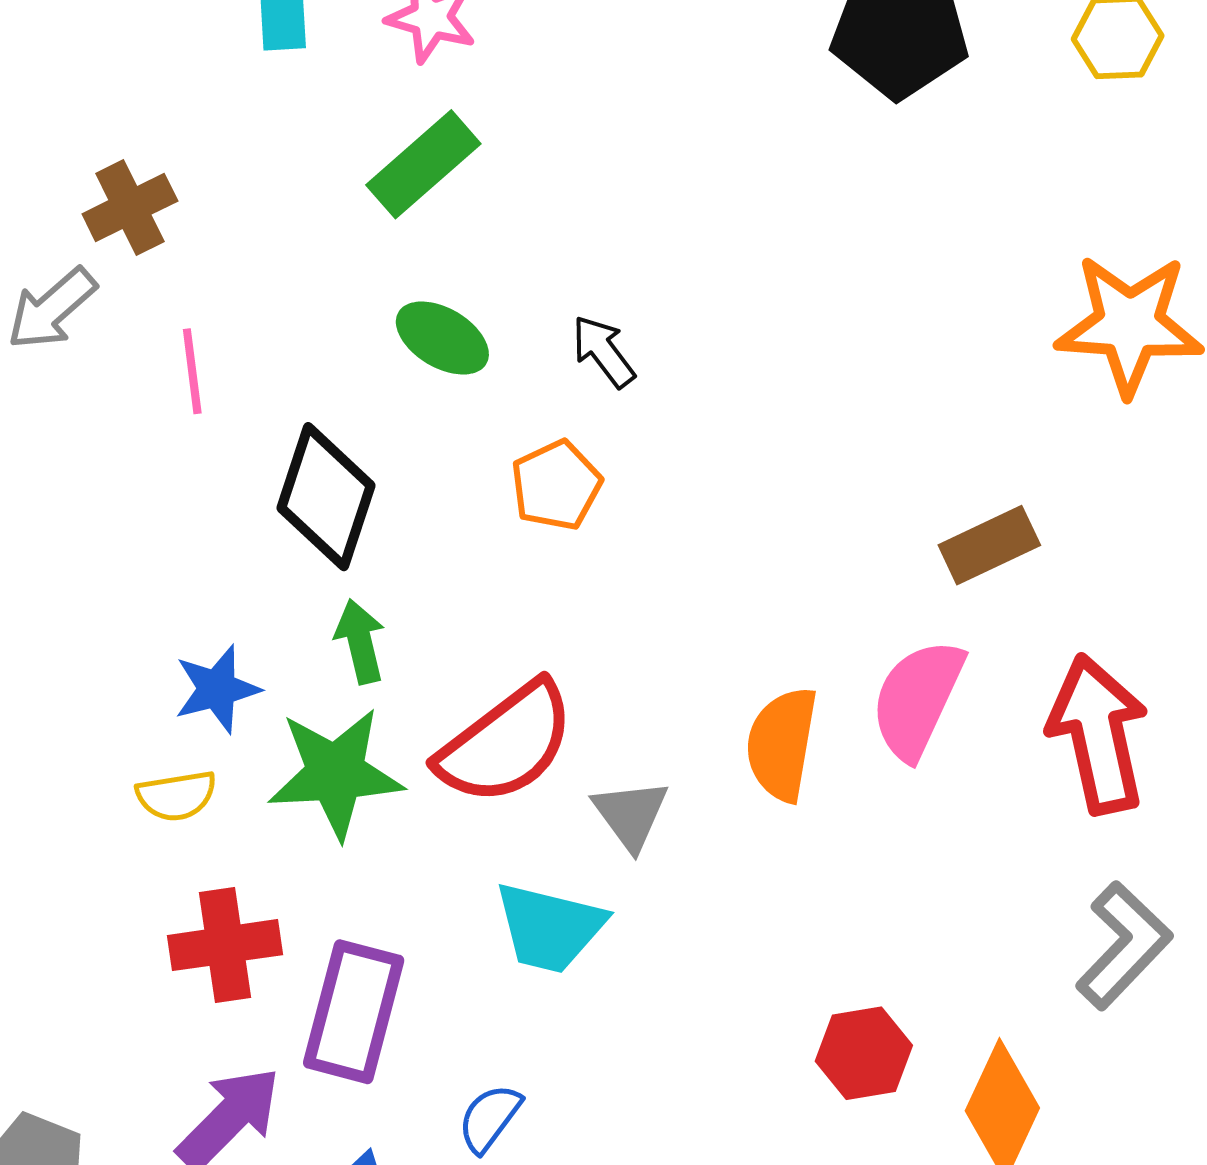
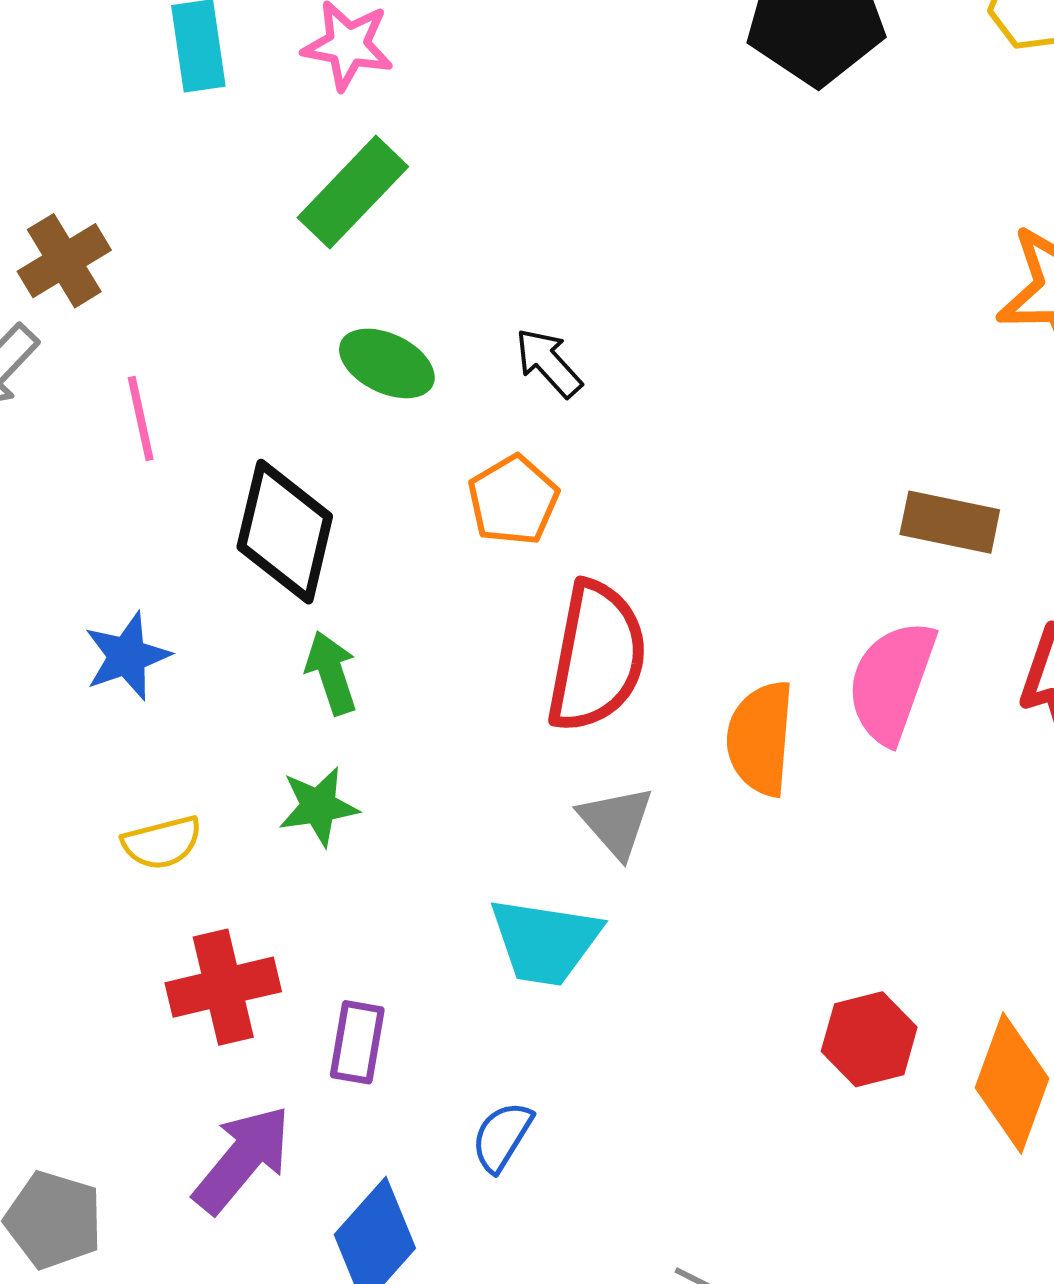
brown rectangle: (989, 545) -> (950, 522), turned 42
blue star: (217, 689) -> (127, 656), moved
red semicircle: (506, 744) -> (597, 657), moved, turned -37
green star: (336, 773) -> (318, 806), size x0.6
purple rectangle: (354, 1012) -> (357, 1042), size x0.6

